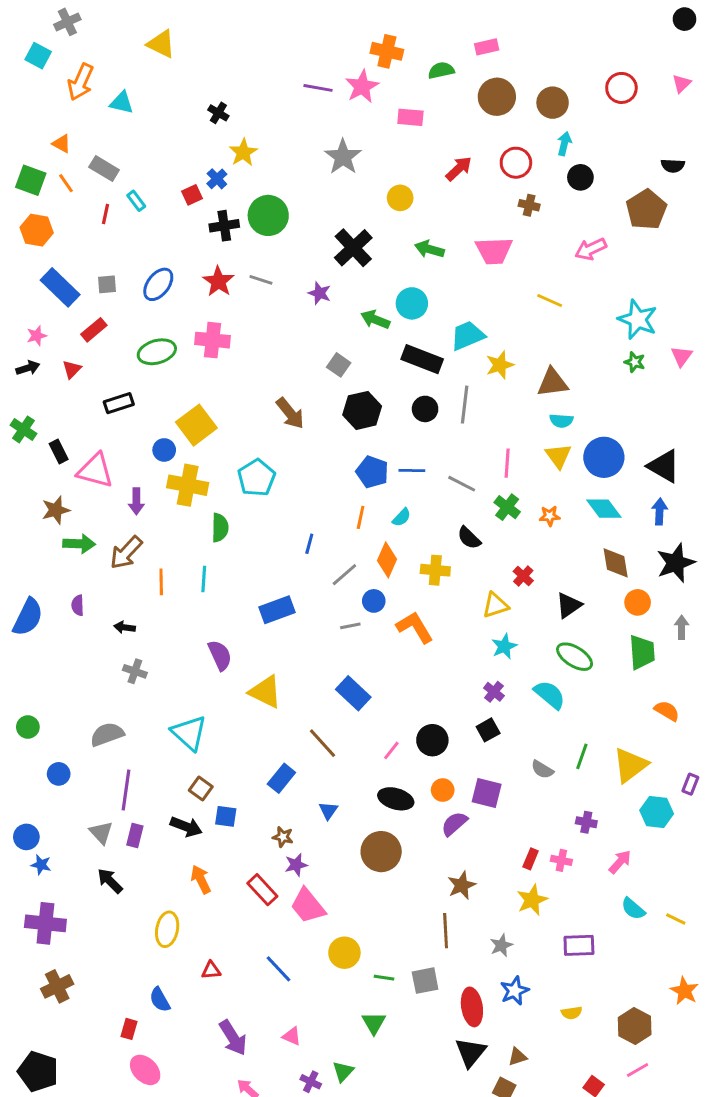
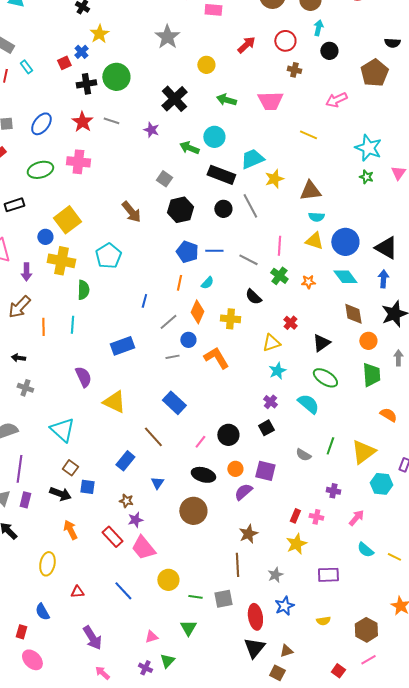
gray line: (465, 405) -> (250, 206), turned -35
yellow triangle: (558, 456) -> (314, 241), turned -36
pink triangle: (292, 1036) -> (151, 637), moved, turned -40

